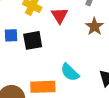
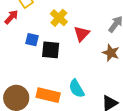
brown star: (94, 26) -> (111, 53), turned -30

